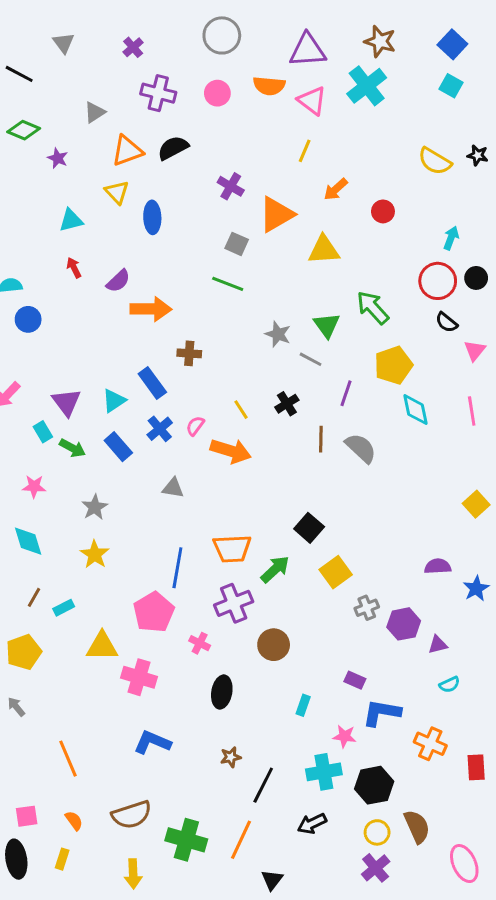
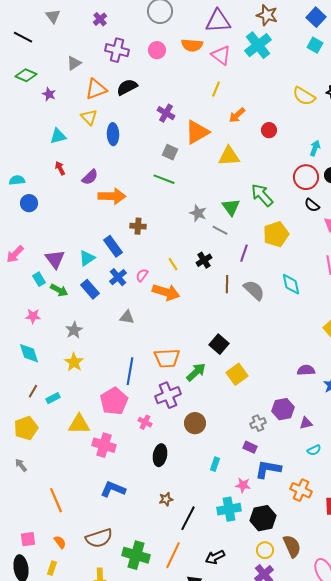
cyan diamond: (415, 410) -> (291, 284), moved
gray cross: (367, 608) -> (258, 423), moved
black arrow: (312, 824) -> (215, 557), moved

